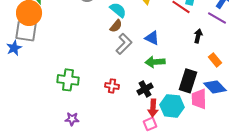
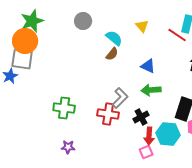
gray L-shape: (124, 44) -> (120, 98), moved
red cross: (112, 86) -> (108, 114), size x1.5

